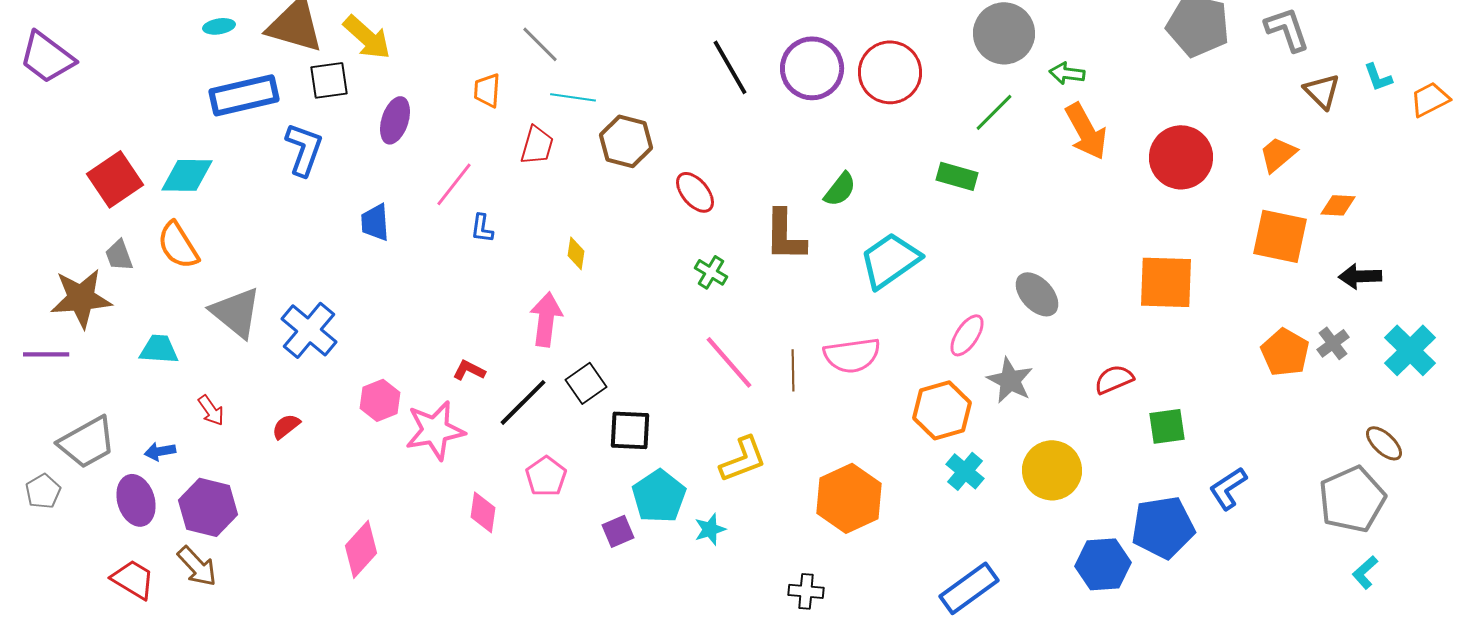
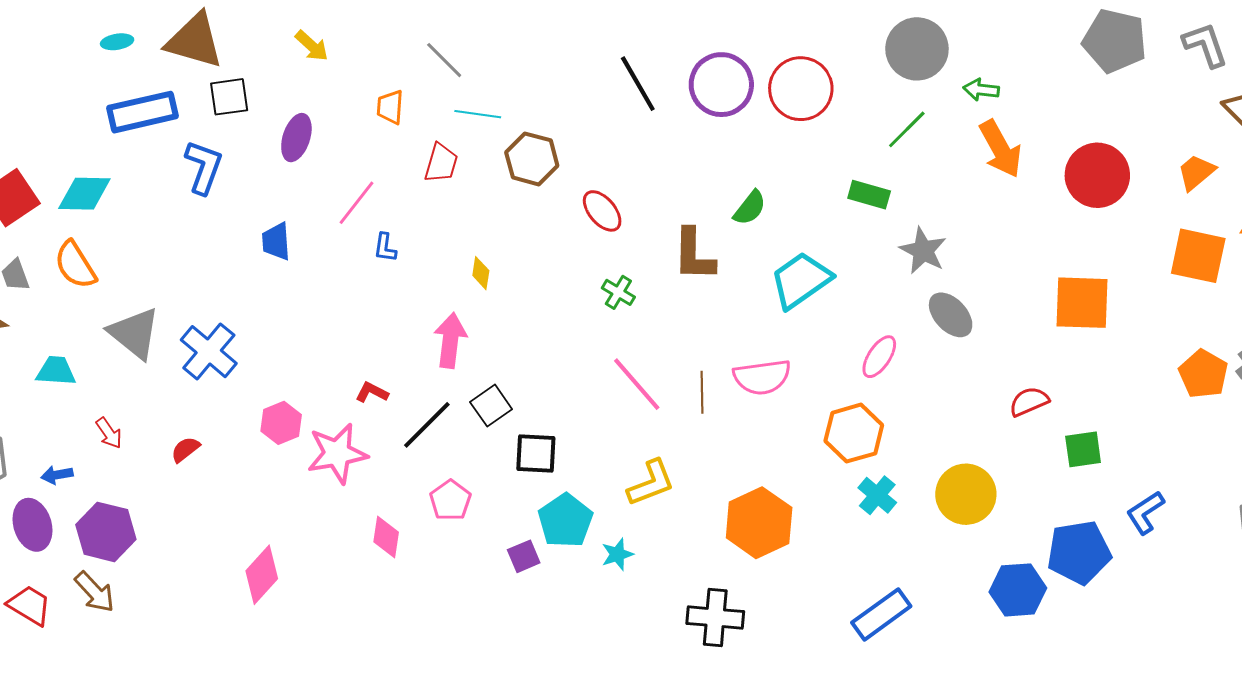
yellow arrow: (367, 37) -> (312, 46), moved, size x0.7
gray star: (1010, 380) -> (923, 251), moved
black cross: (806, 591) -> (715, 618), size x1.6

